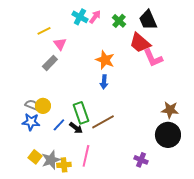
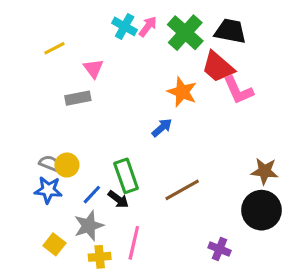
black trapezoid: (148, 20) -> (230, 31), turned 125
green cross: (119, 21) -> (185, 33), size x1.6
yellow line: (44, 31) -> (54, 48), moved
orange star: (105, 60) -> (182, 92), moved
gray rectangle: (50, 63) -> (78, 98), turned 35
blue arrow: (104, 82) -> (162, 128), turned -136
brown line: (103, 122) -> (182, 190), moved
gray star: (51, 160) -> (89, 226), moved

